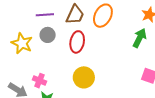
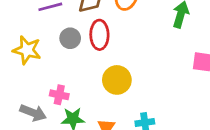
gray circle: (48, 35) -> (70, 38), moved

